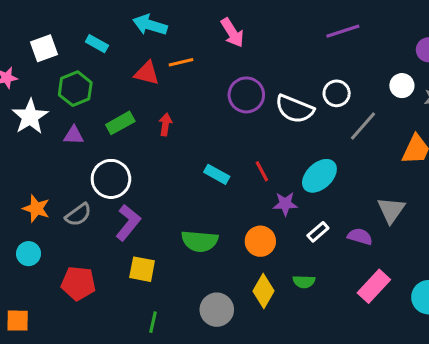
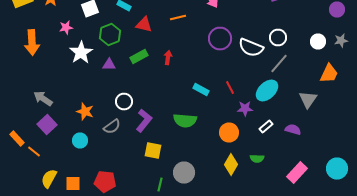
red triangle: (147, 73) -> (144, 24), moved
white circle: (402, 86) -> (318, 42), moved
gray line: (363, 126) -> (279, 64), moved
white circle: (111, 179) -> (124, 102), moved, size x0.7
gray triangle: (391, 210) -> (308, 100), moved
gray semicircle: (78, 215) -> (112, 126), moved
green semicircle: (200, 241) -> (185, 120), moved
red pentagon: (78, 283) -> (105, 182), moved
pink rectangle: (374, 286) -> (297, 172), moved
gray circle: (217, 310) -> (184, 172), moved

